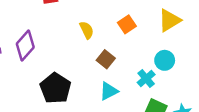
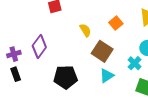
brown square: (106, 59) -> (102, 51), size x1.5
black pentagon: (55, 88) -> (66, 77), turned -30

